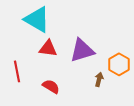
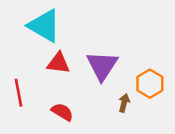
purple triangle: (82, 50) -> (102, 66), turned -40

